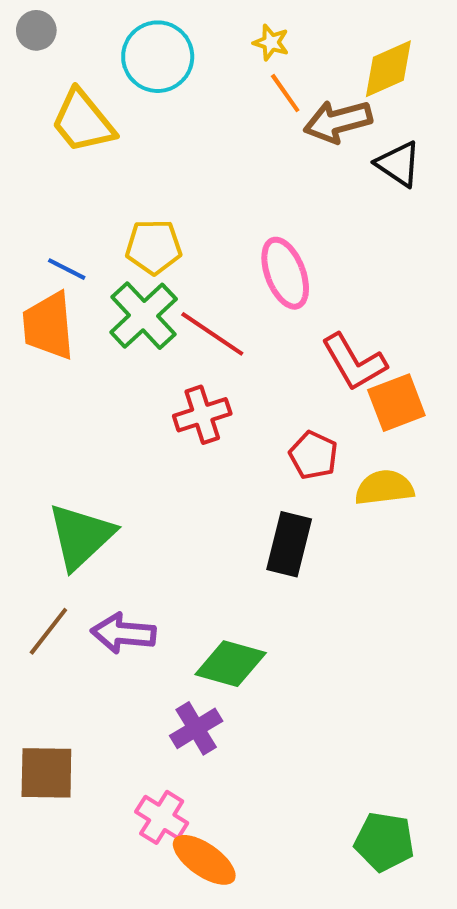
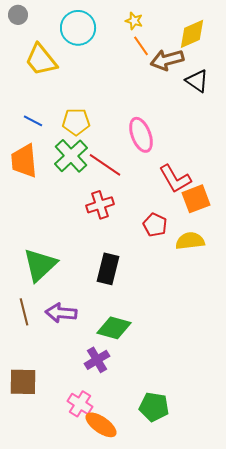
blue line: (67, 269) -> (33, 121), moved
black rectangle: (289, 544) -> (108, 269), moved
brown line: (48, 631) -> (24, 312), turned -52
green pentagon: (384, 842) -> (154, 407), moved

